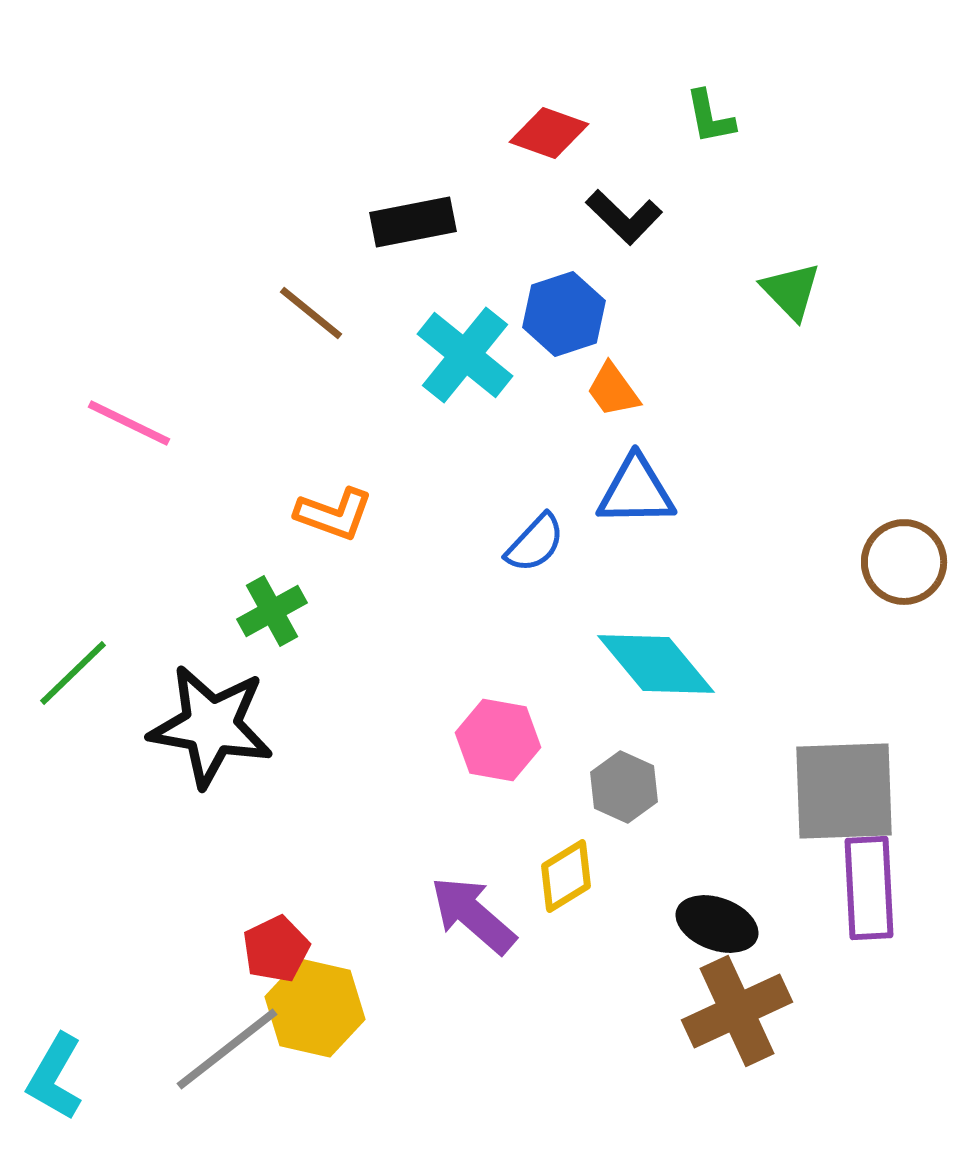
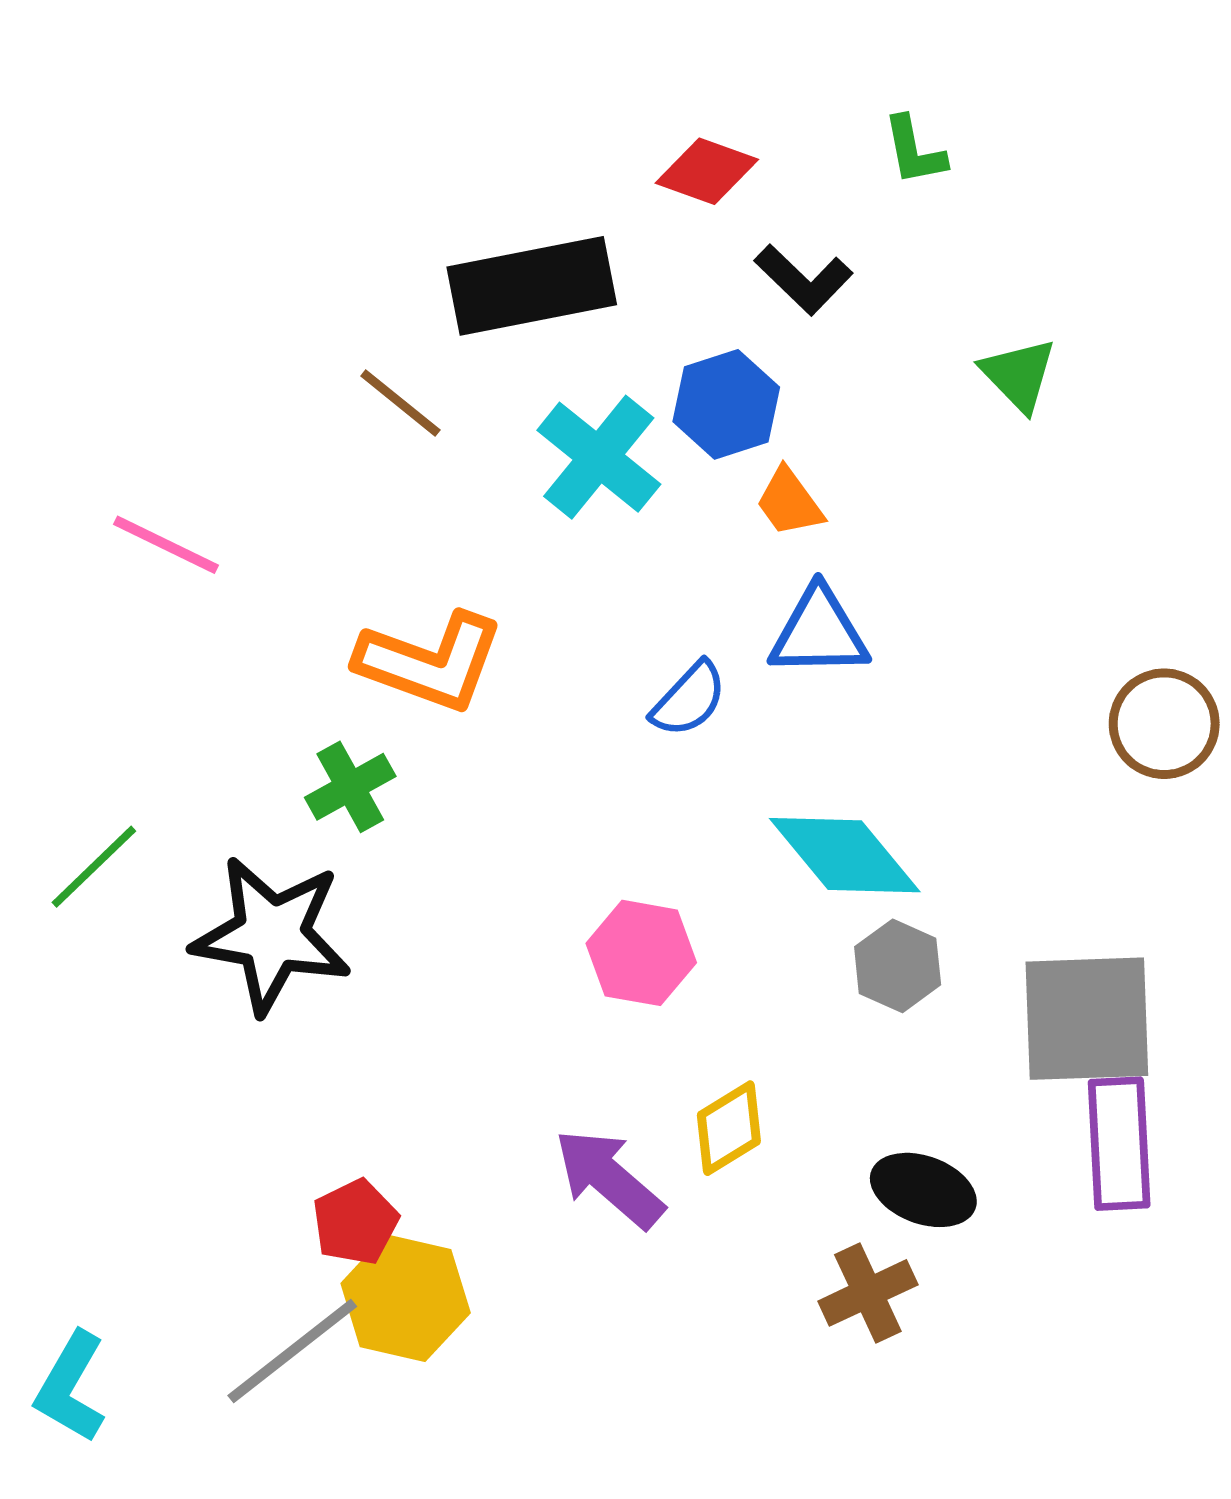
black rectangle: (413, 222) -> (532, 286), size x1.5
orange L-shape: (334, 514) -> (430, 662), size x1.5
gray hexagon: (624, 787) -> (898, 966), moved
brown cross: (737, 1011) -> (868, 1293), moved, size x0.7

